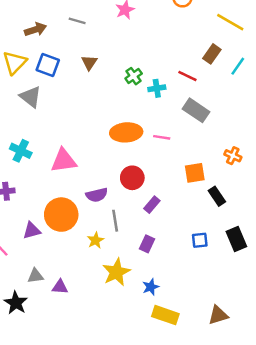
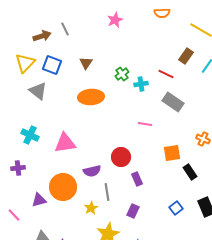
gray line: (77, 21) -> (65, 29), moved, turned 48
orange ellipse: (126, 132) -> (91, 97), moved
purple rectangle: (152, 205) -> (137, 179), turned -64
blue square: (200, 240) -> (176, 208), turned -32

